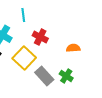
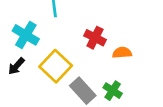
red cross: (40, 37) -> (95, 38), moved

